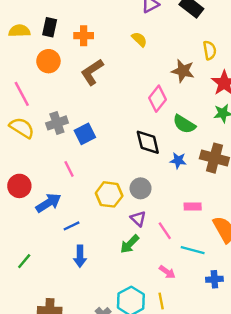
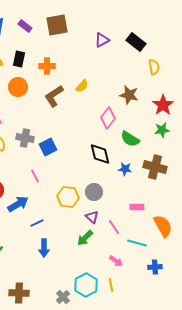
yellow semicircle: (139, 39) -> (82, 86), moved, turned 88
yellow semicircle: (210, 50) -> (154, 67), moved
gray cross: (57, 123) -> (25, 138), turned 30

